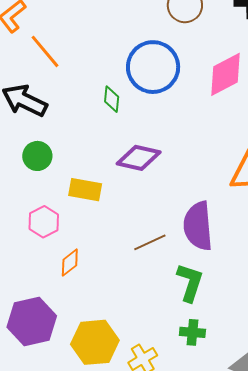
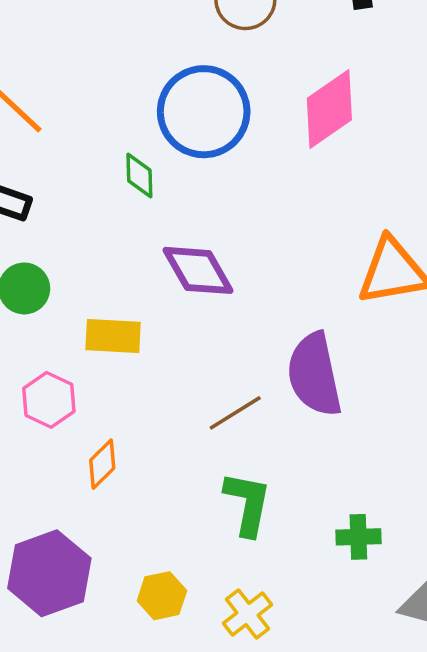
purple diamond: (139, 158) -> (198, 270), turned 54
green L-shape: (190, 282) -> (248, 504), moved
green cross: (192, 332) -> (358, 537), moved
yellow hexagon: (95, 342) -> (162, 596), size x0.6

